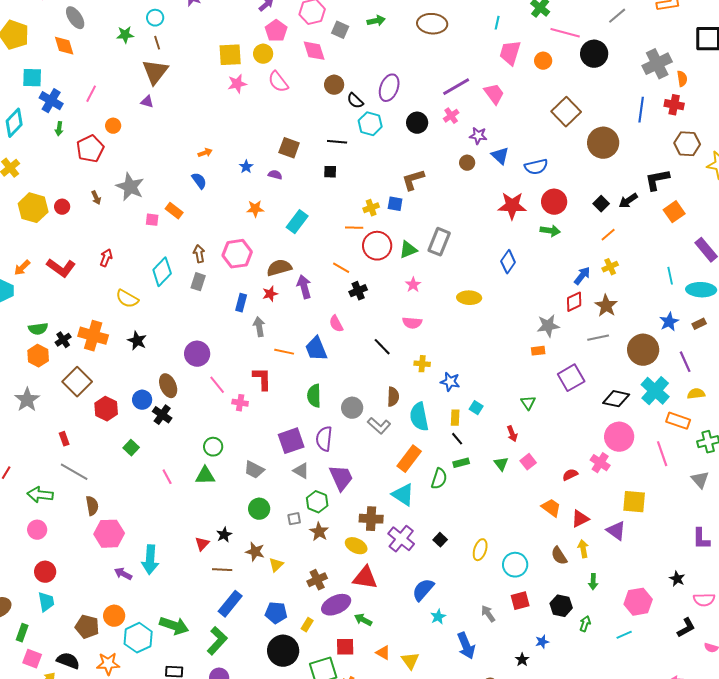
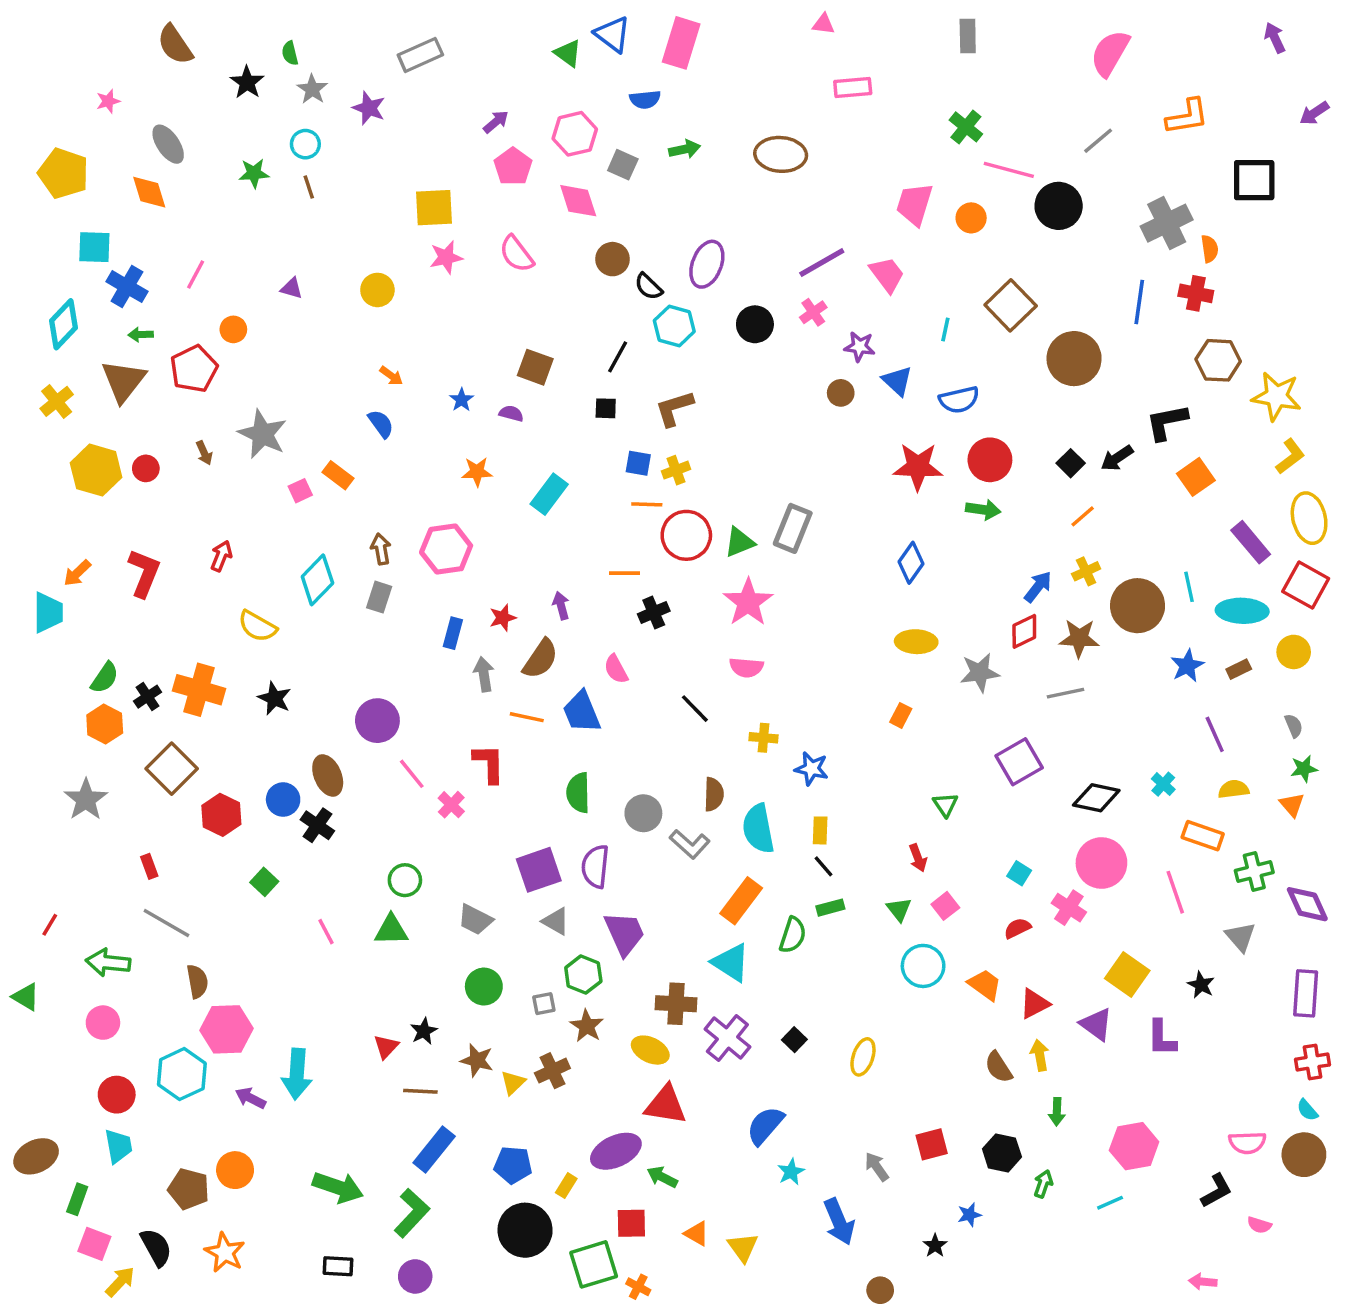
cyan line: (497, 23) -> (945, 329), moved
yellow circle: (263, 54) -> (377, 290), moved
brown triangle: (155, 72) -> (124, 381), moved
green arrow: (59, 129) -> (141, 335), turned 80
black line: (337, 142) -> (618, 357), turned -66
orange arrow: (205, 153) -> (391, 376), turned 56
brown L-shape: (413, 180) -> (674, 408), moved
blue square: (395, 204) -> (638, 463), moved
pink square: (152, 220) -> (300, 491), turned -32
red L-shape: (61, 268) -> (144, 573), turned -104
brown semicircle: (279, 268) -> (540, 659), moved, turned 140
orange line: (341, 268) -> (625, 573), turned -30
pink star: (413, 285) -> (748, 602), size x1.8
purple arrow: (304, 287) -> (561, 606), size x0.7
yellow ellipse: (469, 298) -> (916, 642), moved
brown star: (606, 306) -> (1079, 638), turned -30
green semicircle: (38, 329) -> (105, 678), turned -48
brown circle: (643, 350) -> (1138, 606), moved
orange rectangle: (538, 351) -> (901, 715), moved, turned -56
cyan cross: (655, 391) -> (1163, 784), size x0.5
pink cross: (240, 403) -> (451, 805), turned 35
cyan square: (476, 408) -> (1019, 873), moved
yellow square: (634, 502) -> (1127, 975), turned 30
purple L-shape: (701, 539) -> (1162, 1038), moved
cyan circle: (515, 565) -> (923, 966), moved
black star: (677, 579) -> (1201, 985), moved
brown cross: (317, 580) -> (552, 1071), moved
cyan hexagon: (138, 638) -> (182, 1074), moved
black semicircle: (68, 661) -> (156, 1247), turned 40
orange star: (108, 664) -> (225, 1252), turned 30

